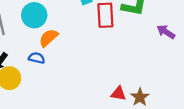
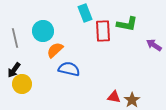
blue semicircle: (37, 58) -> (69, 69), moved, size x1.5

